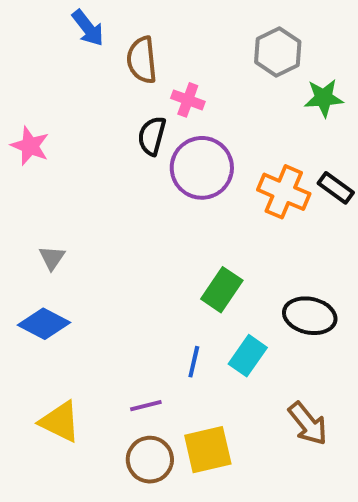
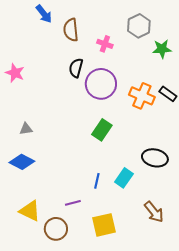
pink cross: (188, 100) -> (105, 44), moved
gray triangle: (52, 258) -> (26, 129), turned 48
green rectangle: (222, 290) -> (102, 130), moved
brown circle: (150, 460) -> (56, 229), moved

